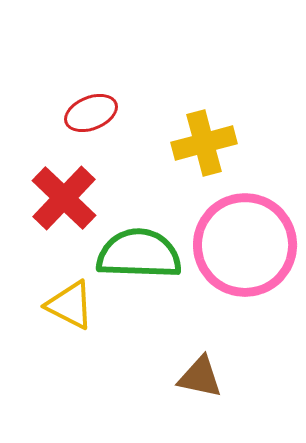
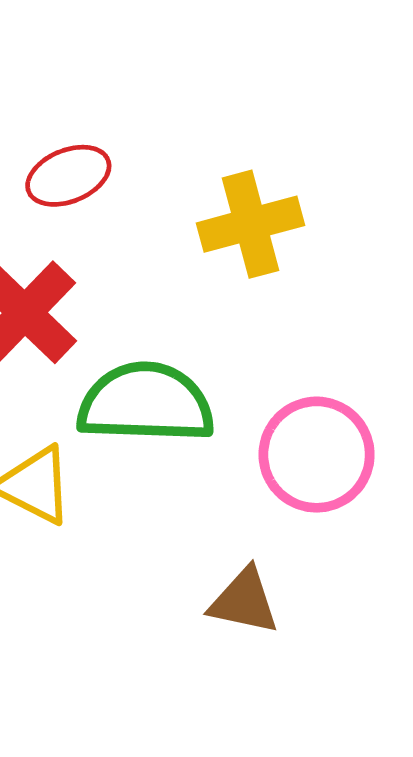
pink circle: (245, 245) -> (317, 455), moved, size x0.7

